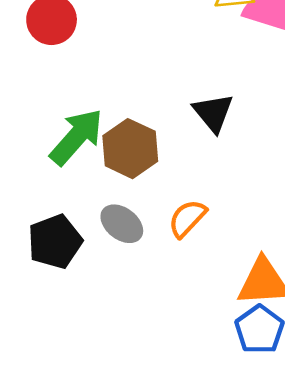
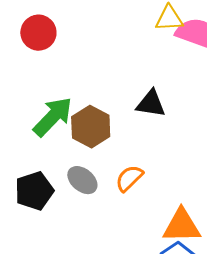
black triangle: (213, 113) -> (151, 104), turned -44

